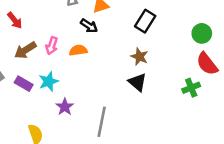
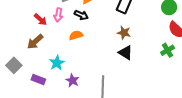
red arrow: (15, 20) -> (40, 19), moved
pink arrow: (52, 46) -> (58, 15), moved
purple rectangle: (24, 84) -> (38, 80), moved

